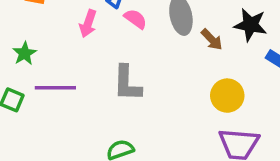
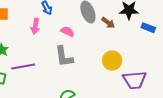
pink semicircle: (135, 19) -> (67, 32), moved
yellow circle: (227, 96) -> (112, 61), moved

